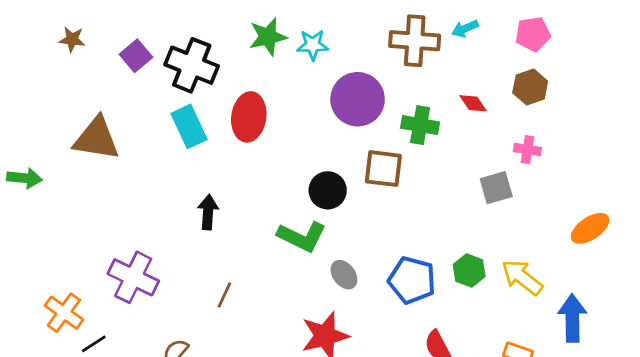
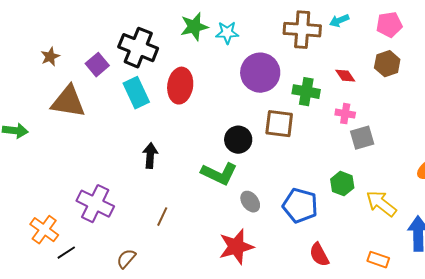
brown star: (72, 39) -> (50, 57), moved, turned -30
purple square: (136, 56) -> (97, 65), moved
pink cross: (527, 150) -> (345, 114), moved
green hexagon: (469, 271) -> (342, 184), moved

